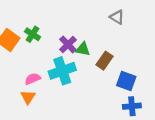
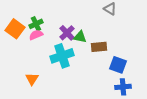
green cross: (33, 34) -> (36, 24), turned 32
brown rectangle: (104, 61) -> (99, 47), turned 49
pink semicircle: (33, 79) -> (36, 35), moved

